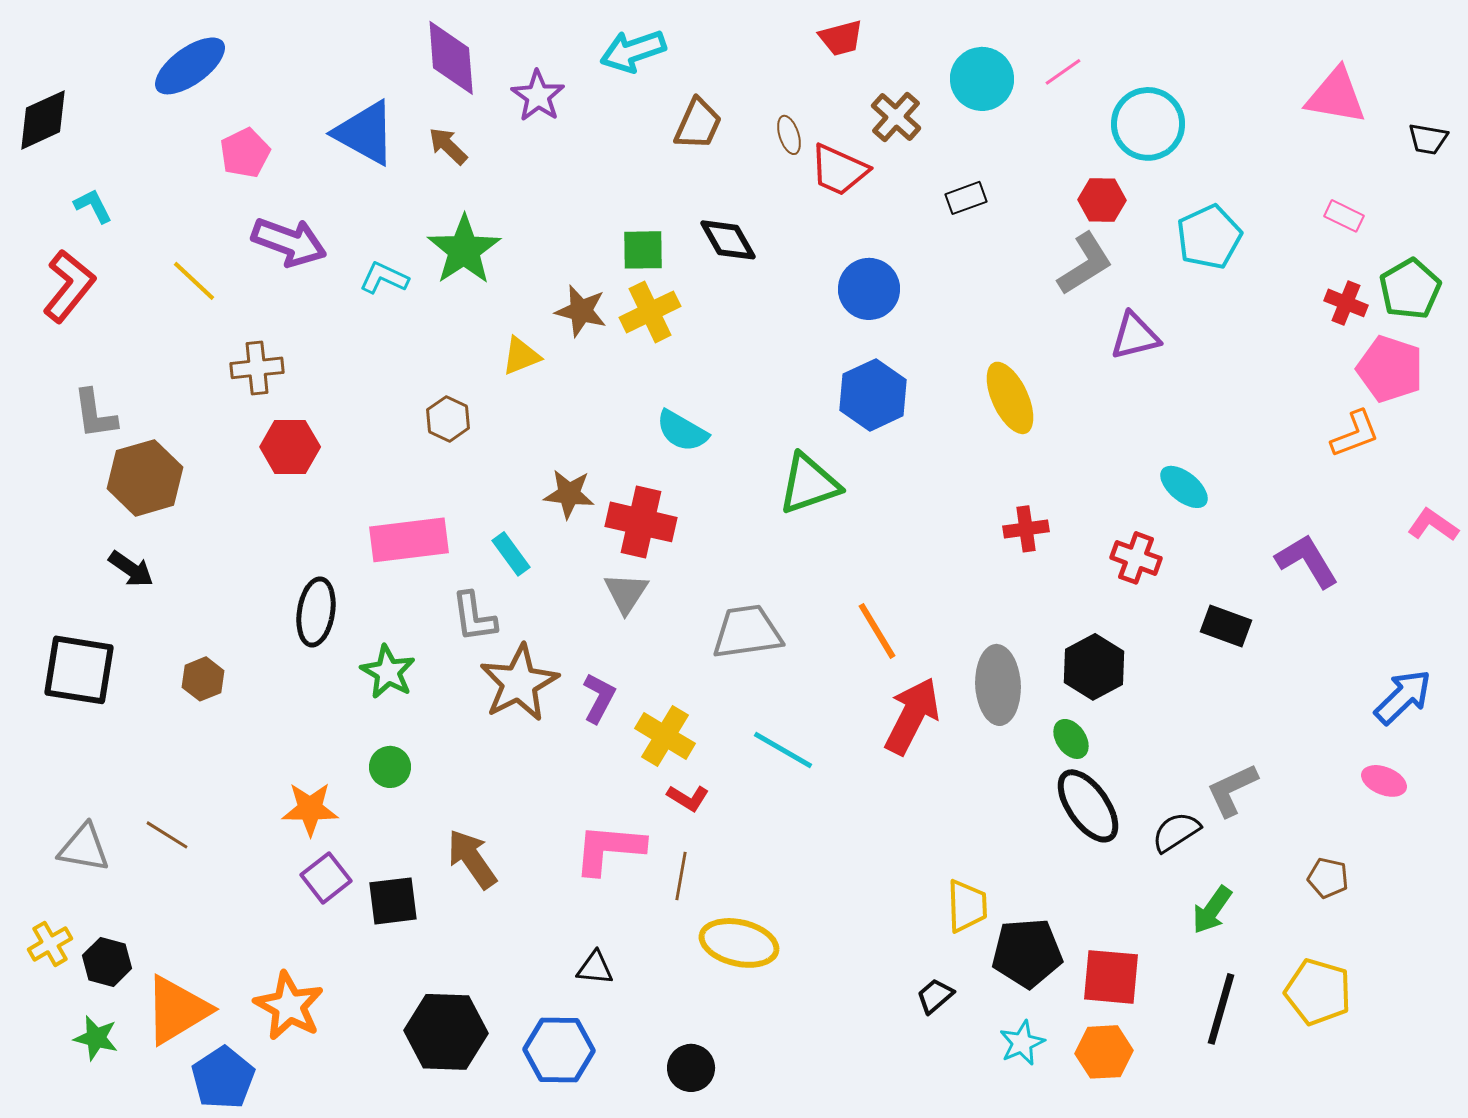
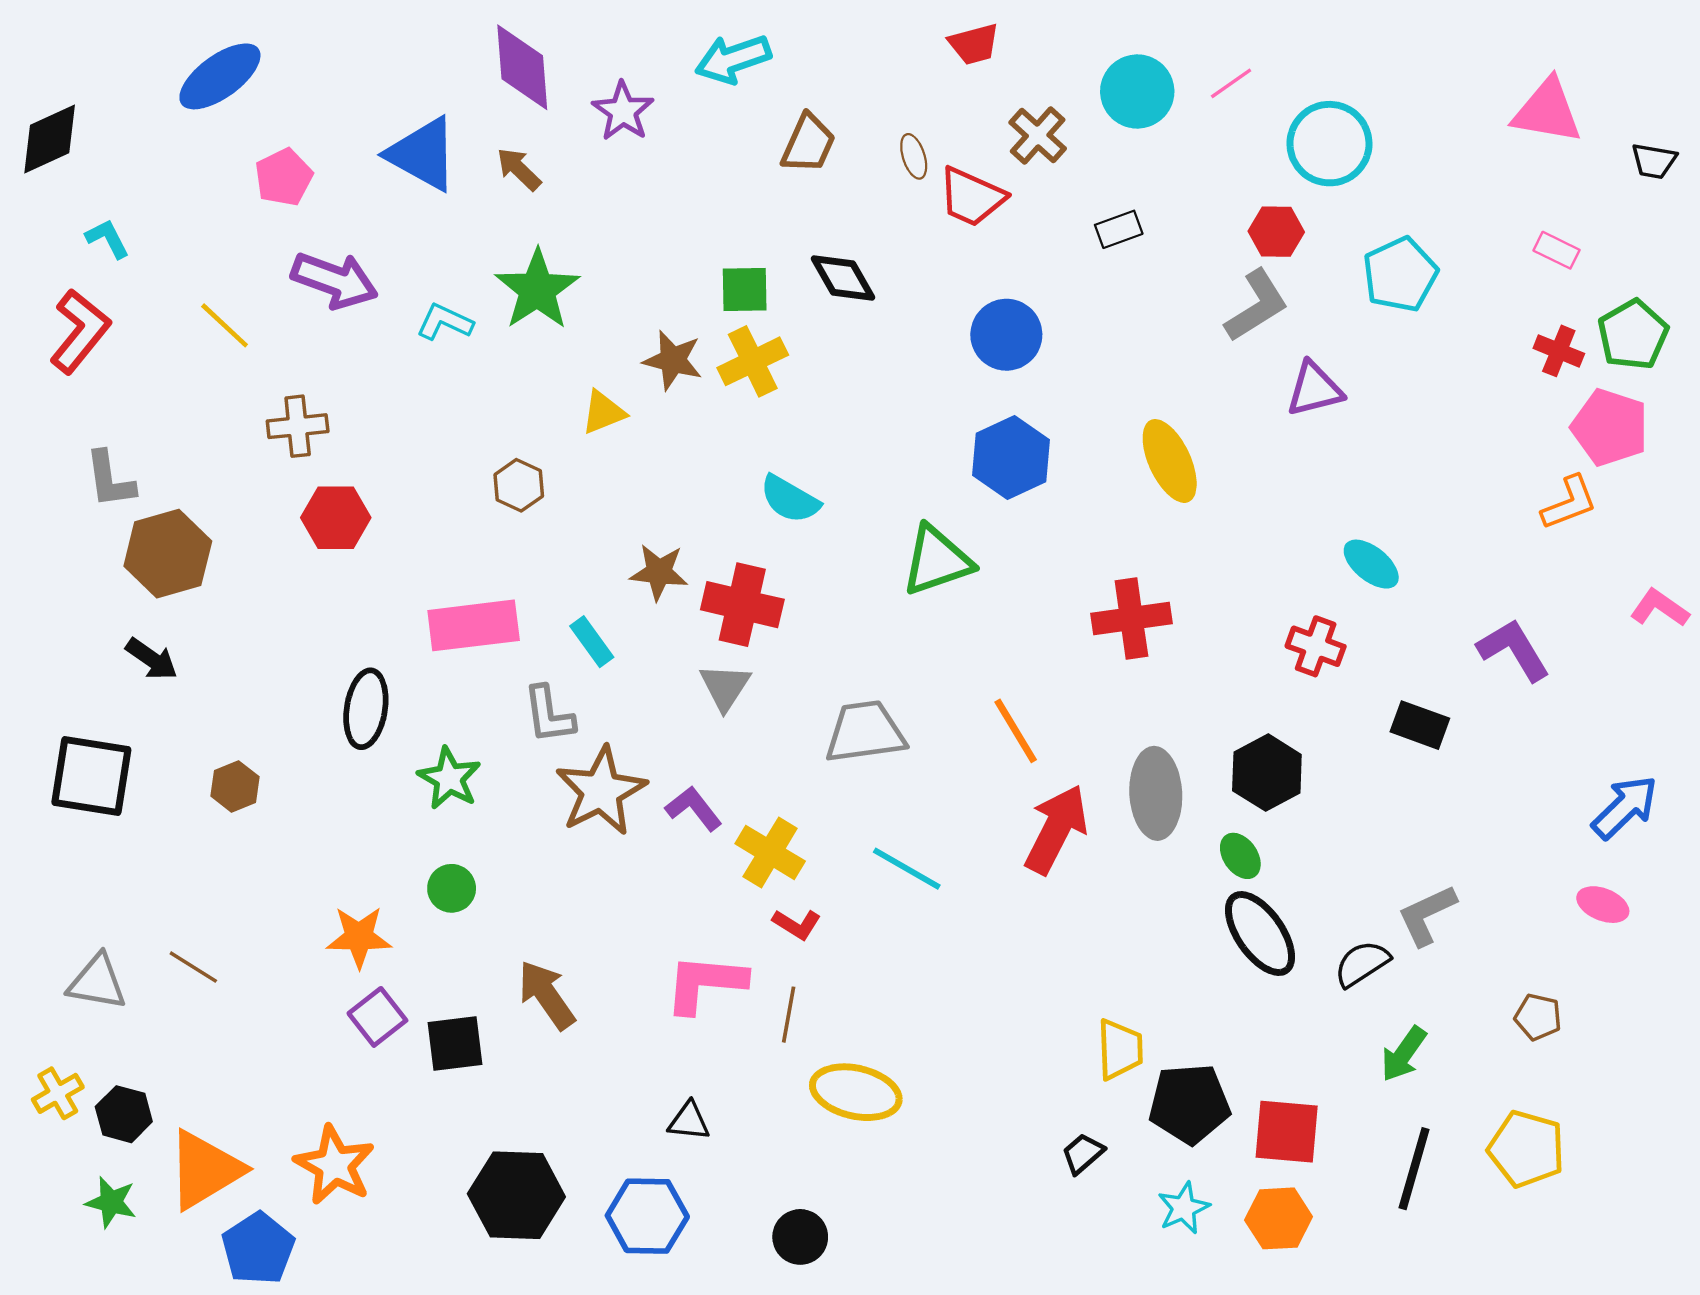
red cross: (1026, 529) -> (1131, 618), moved, size x1.5
purple L-shape: (599, 698) -> (694, 808), turned -66

